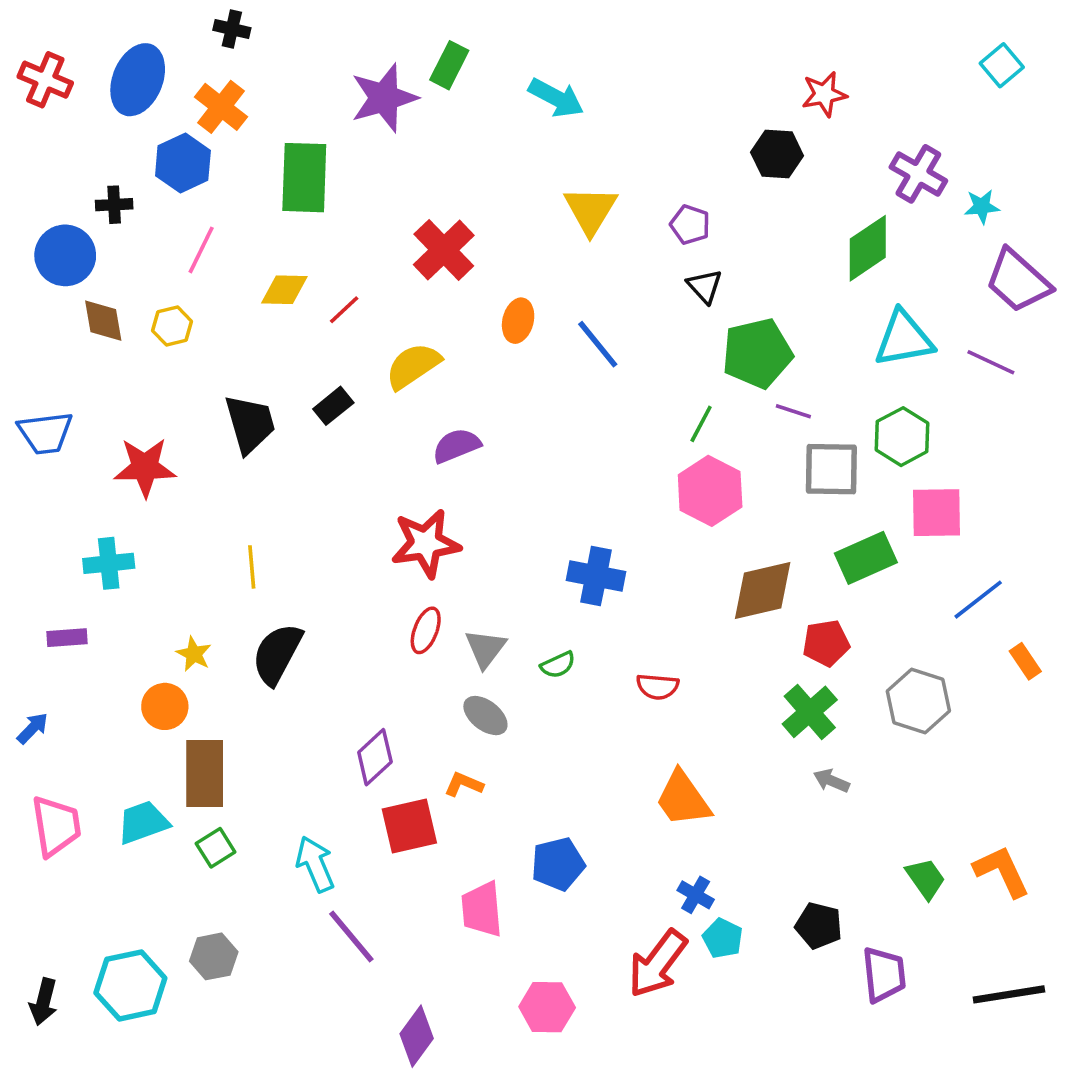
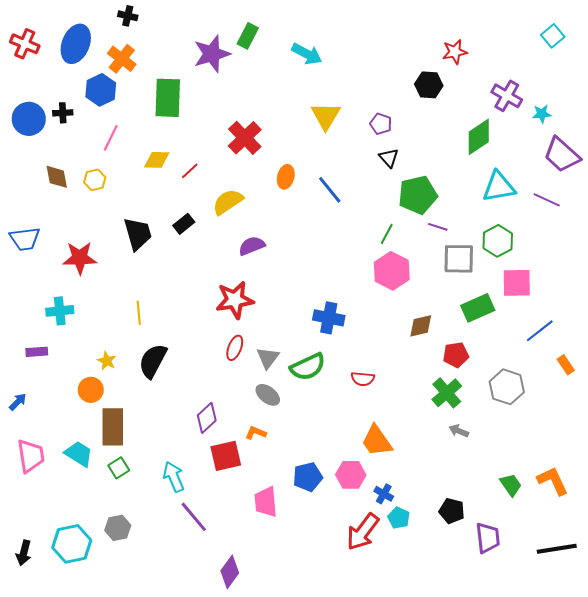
blue circle: (65, 255) -> (29, 119), moved
brown diamond: (763, 591) -> (421, 326), size x0.7
green semicircle: (558, 665) -> (308, 367), size x1.8
cyan trapezoid: (143, 822) -> (79, 454), turned 52
pink hexagon: (547, 1007) -> (351, 475), moved

